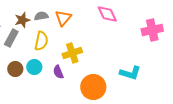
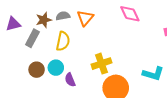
yellow cross: (72, 53) -> (101, 64), moved
purple semicircle: (58, 72) -> (70, 80), moved

